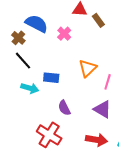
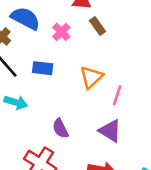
brown rectangle: (98, 20) -> (98, 26), moved
blue rectangle: (51, 78) -> (43, 68), moved

